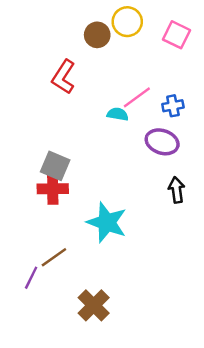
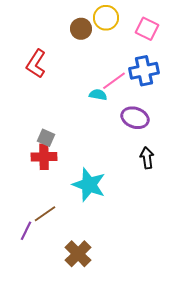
red L-shape: (64, 77) -> (36, 64), moved
blue cross: (173, 106) -> (144, 71), moved, size x1.6
gray square: (55, 166) -> (46, 138), size x0.7

